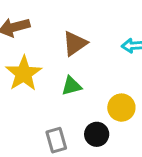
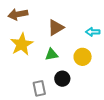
yellow circle: (121, 108) -> (83, 57), moved
black circle: (97, 134) -> (62, 79), moved

